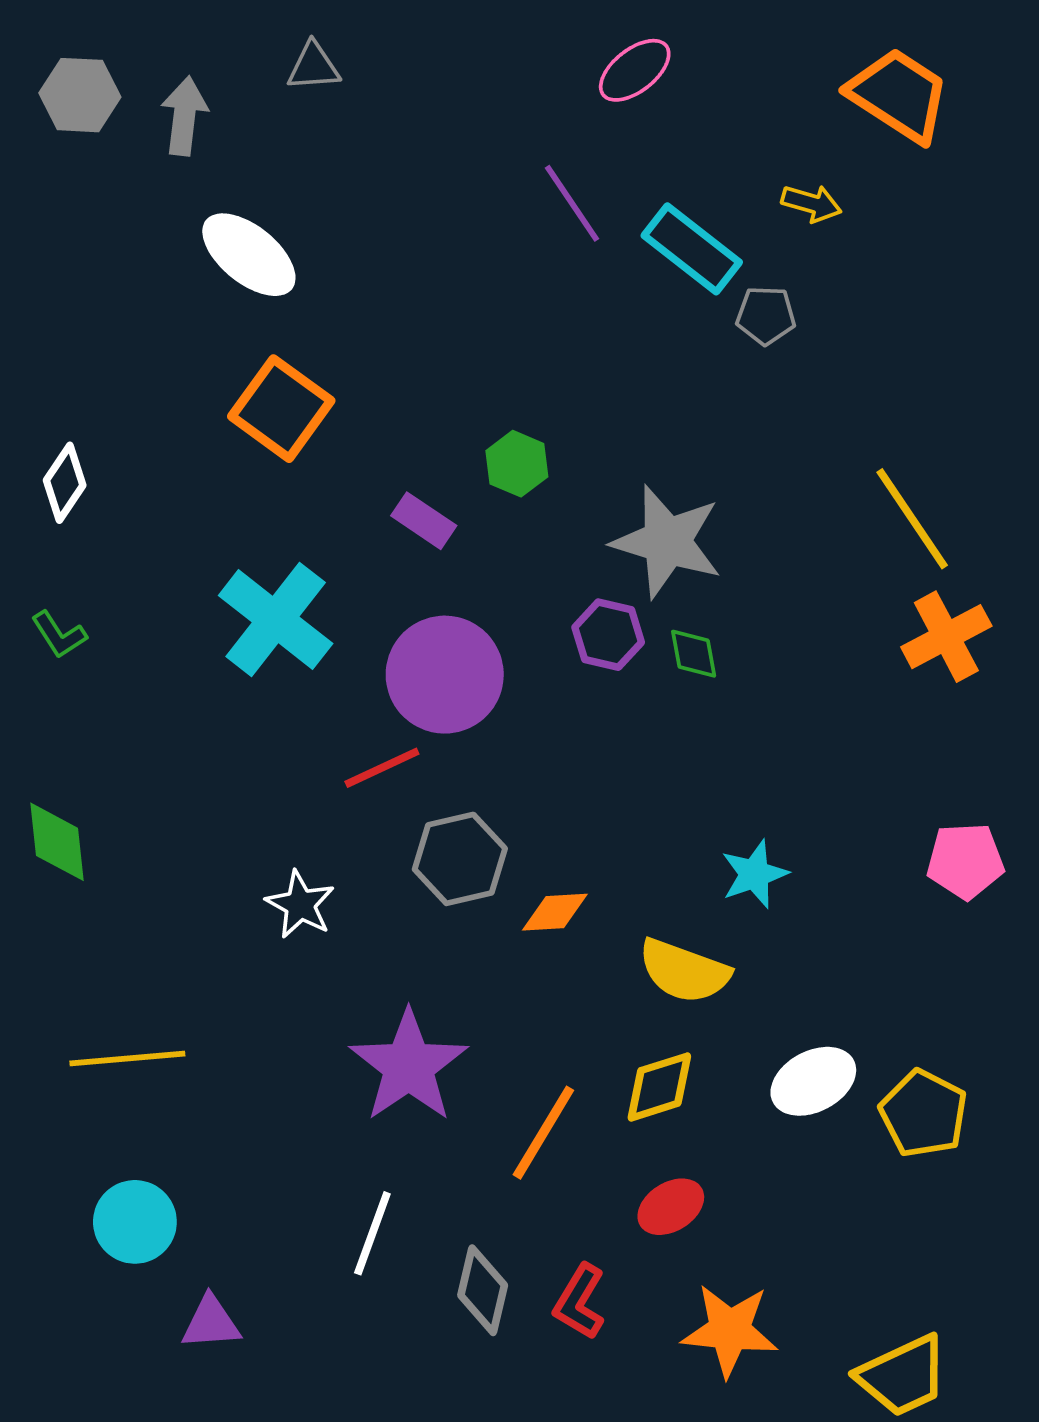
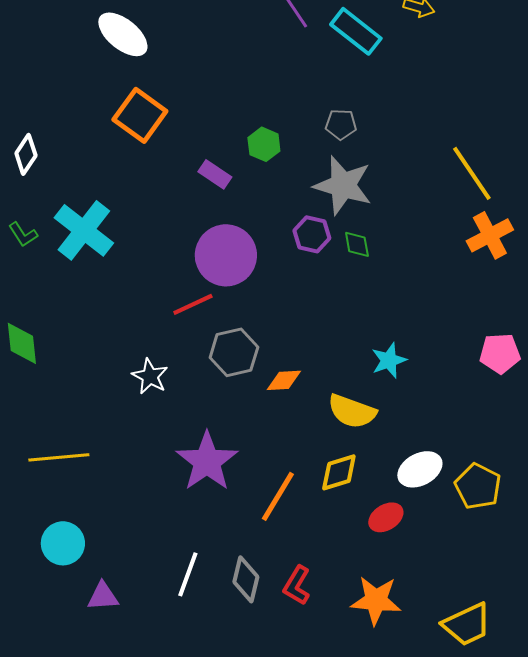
gray pentagon: (766, 315) -> (341, 124), moved
cyan cross: (276, 620) -> (84, 230), moved
red ellipse: (671, 1207) -> (386, 517), moved
white line: (372, 1233) -> (188, 574), moved

